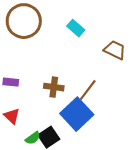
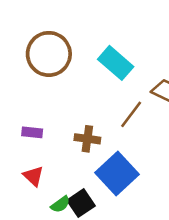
cyan rectangle: (76, 28) -> (116, 63), size x1.5
brown line: (88, 90) -> (131, 114), moved

